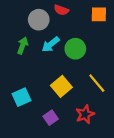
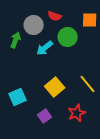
green arrow: (23, 45) -> (16, 40), moved
green circle: (75, 49) -> (68, 37), moved

